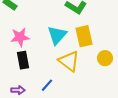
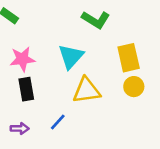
yellow rectangle: (84, 36) -> (129, 58), moved
yellow triangle: (69, 61) -> (87, 90), turned -45

